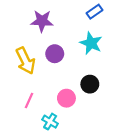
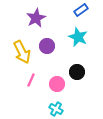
purple star: (42, 21) -> (36, 18), turned -30
pink line: (29, 100) -> (31, 80), moved
cyan cross: (50, 122) -> (56, 109), moved

